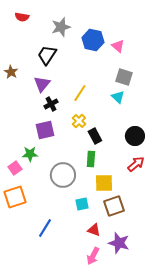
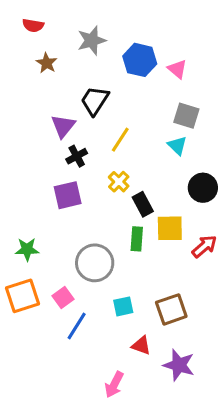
black trapezoid: (47, 55) -> (95, 101), moved
brown star: (11, 72) -> (47, 63), moved
black circle: (135, 136) -> (203, 188), moved
green star: (30, 154) -> (27, 249), moved
pink square: (15, 168) -> (63, 297), moved
yellow square: (104, 183) -> (170, 228), moved
blue line: (45, 228) -> (77, 326), moved
pink arrow: (93, 256) -> (114, 385), moved

